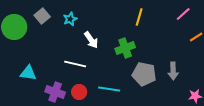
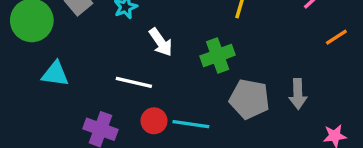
cyan triangle: (28, 73) -> (55, 74), moved
red circle: (79, 92) -> (154, 121), moved

